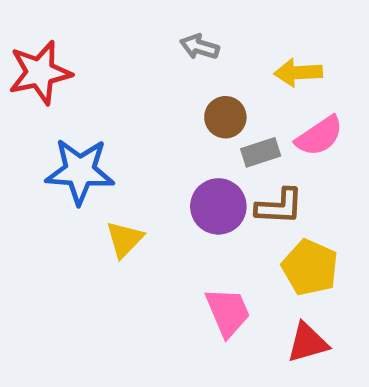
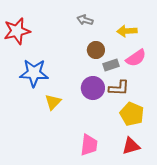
pink trapezoid: (228, 312) -> (89, 145), moved, turned 30

